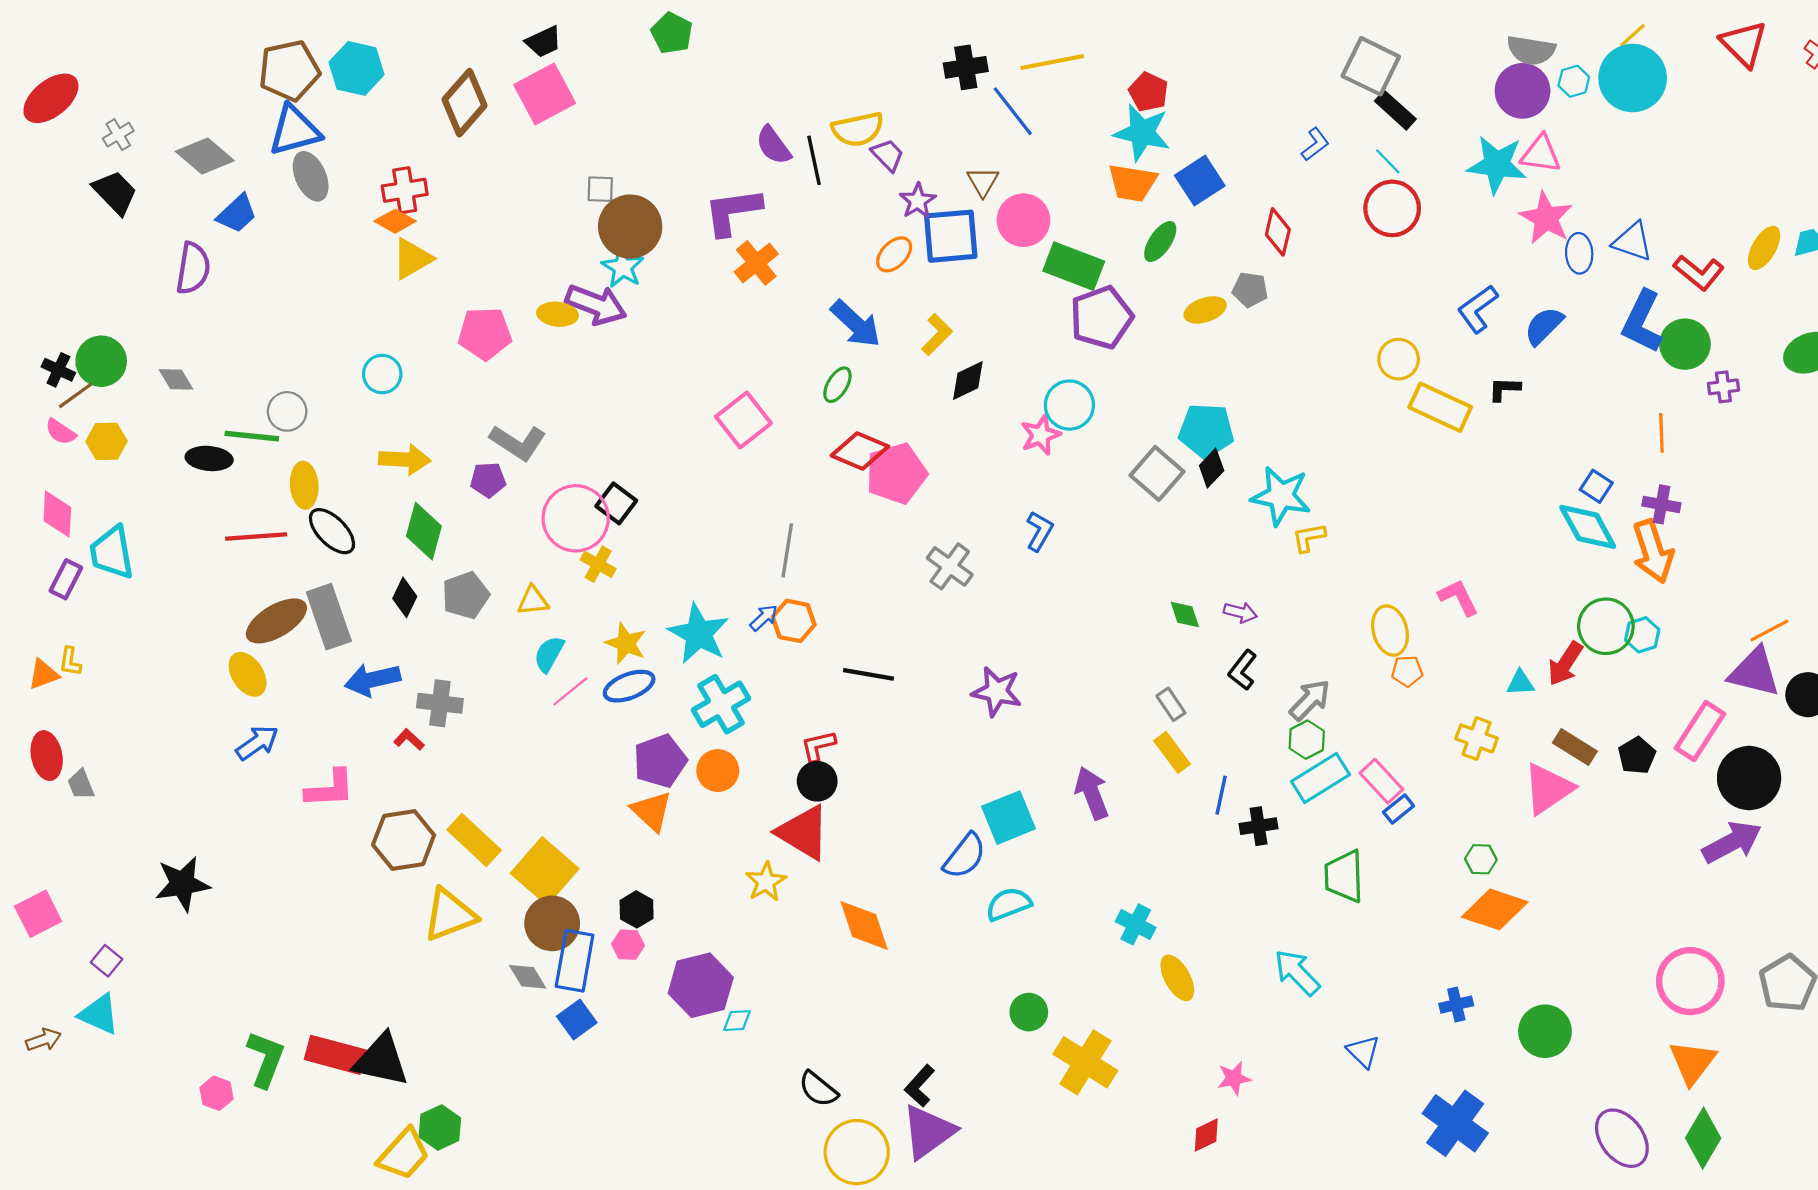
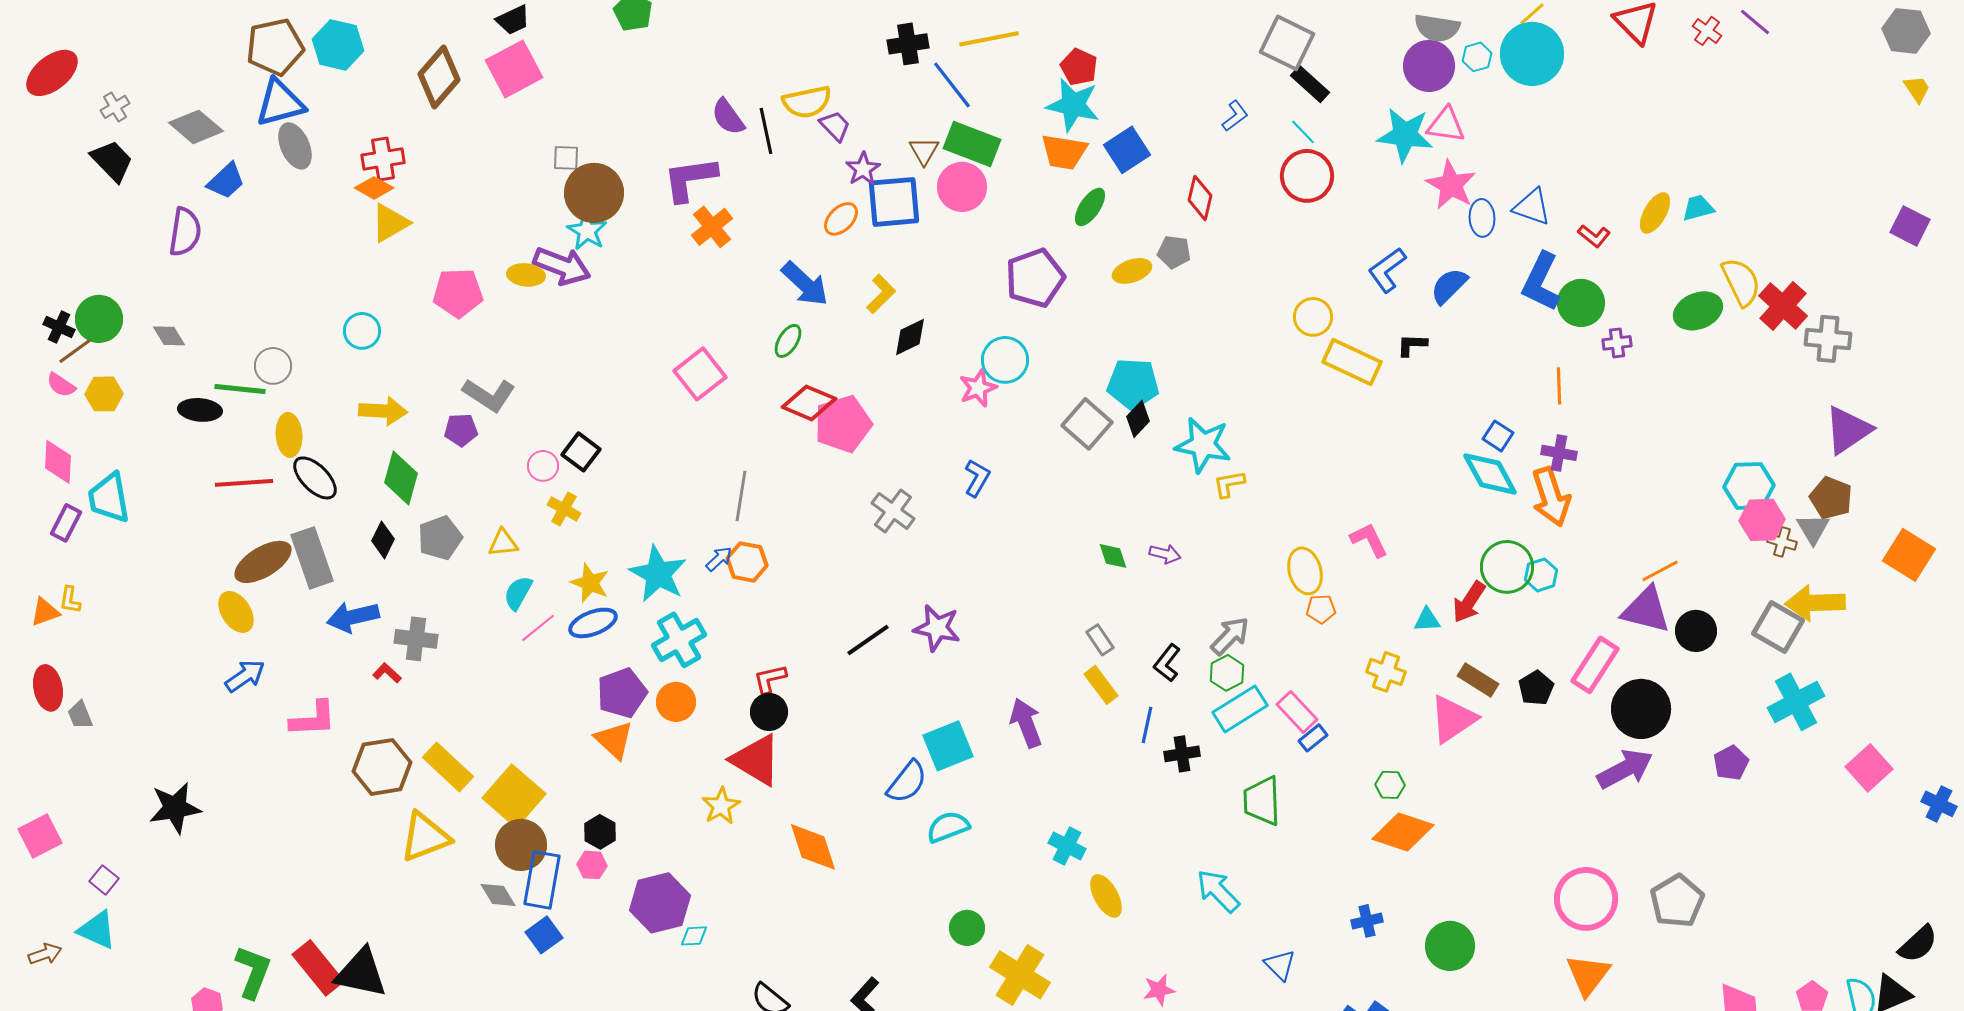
green rectangle: (1074, 266) -> (972, 144), moved
red L-shape: (1699, 273) -> (1594, 236), size x0.7
pink circle: (576, 518) -> (543, 466), size x0.5
black L-shape: (1243, 670) -> (1167, 663), moved
black line: (868, 674) -> (868, 640), moved, turned -45
red rectangle: (335, 1055) -> (318, 968), turned 36

